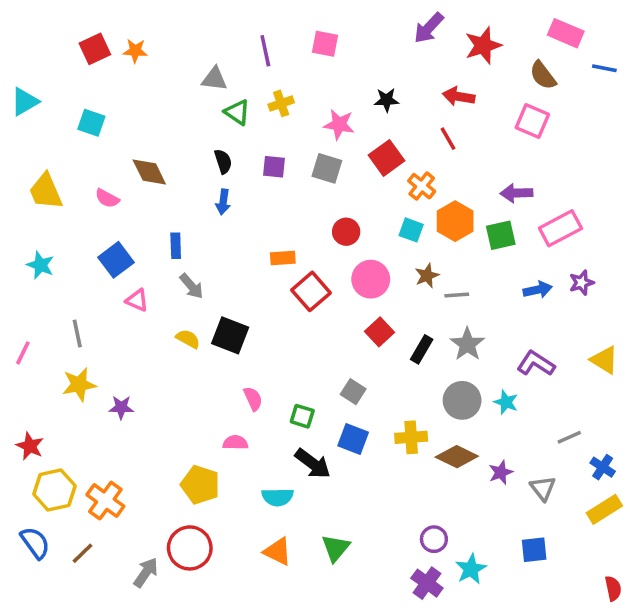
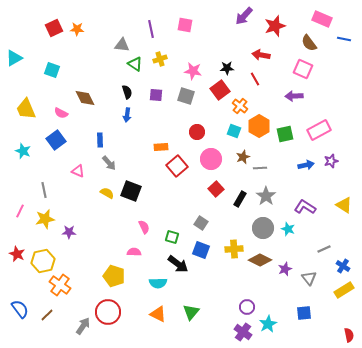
black star: (387, 100) -> (227, 68), moved
purple arrow: (517, 193) -> (294, 96), moved
blue square: (116, 260) -> (56, 140), moved
pink line: (23, 353) -> (20, 211), moved
yellow hexagon: (54, 490) -> (43, 261), moved

